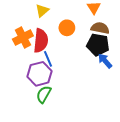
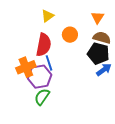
orange cross: (23, 37) -> (26, 67), moved
blue arrow: (105, 61) -> (104, 70), turned 91

